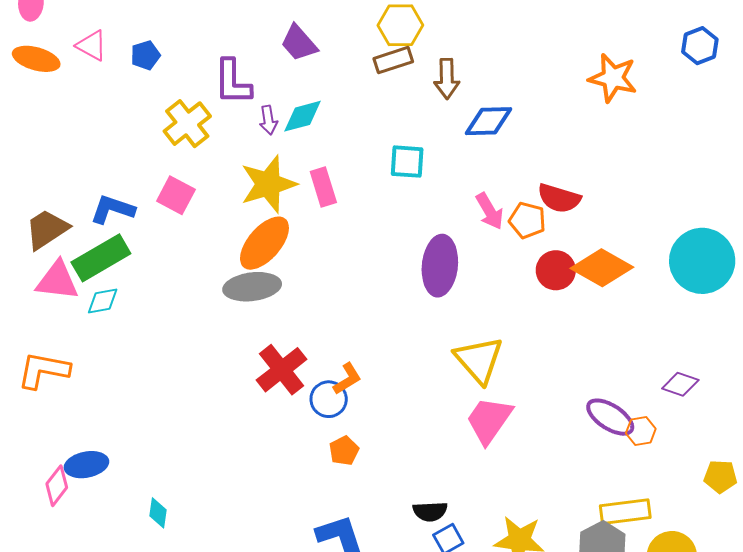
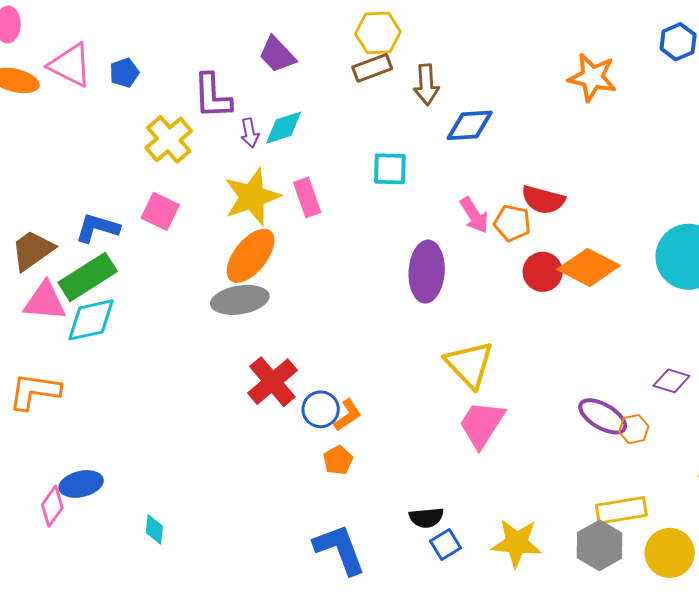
pink triangle: (92, 46) -> (70, 65), size x1.4
cyan diamond: (103, 301) -> (91, 320), size x1.6
orange L-shape: (347, 379) -> (348, 415), moved

